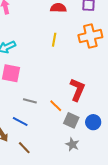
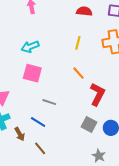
orange line: (56, 106) -> (79, 73), moved
gray star: (72, 144) -> (99, 156), moved

